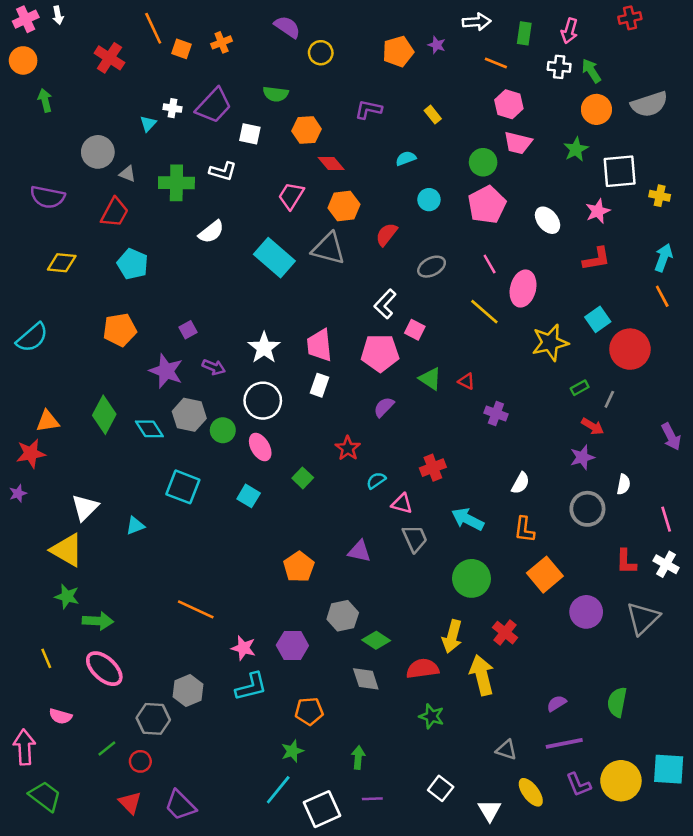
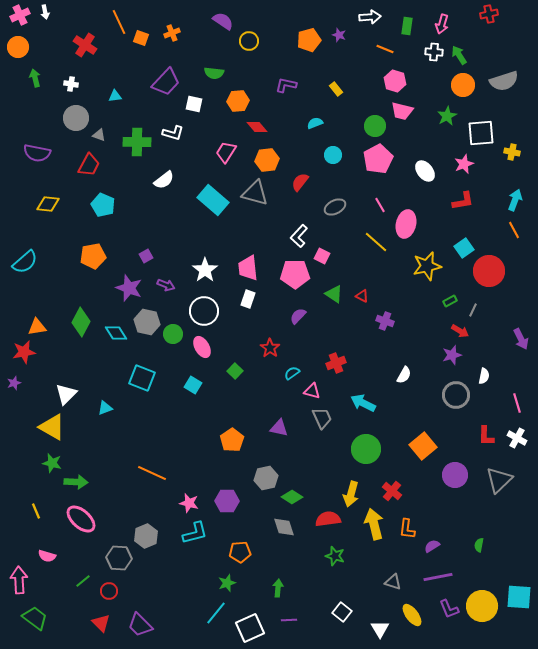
white cross: (173, 108) -> (71, 84), moved
cyan triangle: (148, 124) -> (115, 96), turned 40
orange L-shape: (524, 529) -> (407, 529), moved
green semicircle: (617, 702) -> (479, 545), size x0.6

